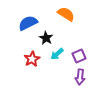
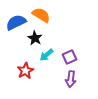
orange semicircle: (66, 14) -> (41, 15), moved
red star: (32, 59) -> (25, 71), moved

